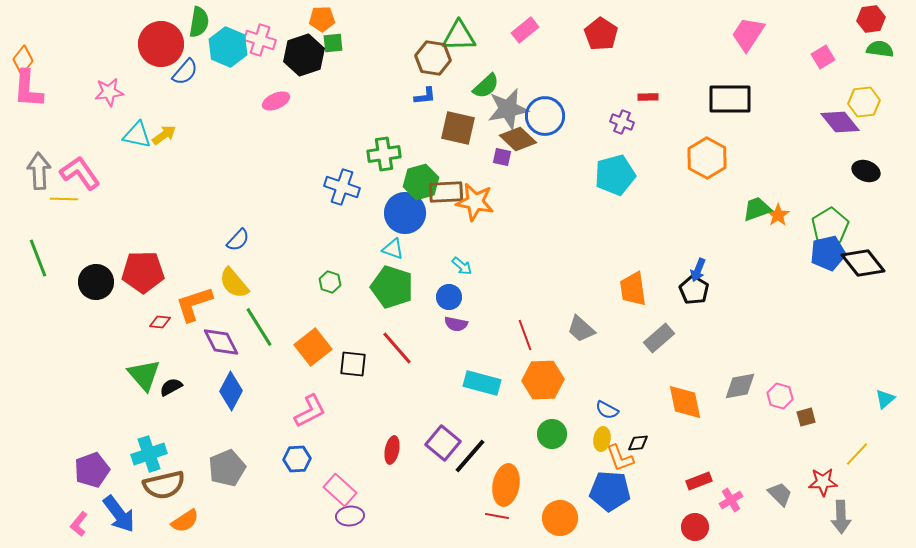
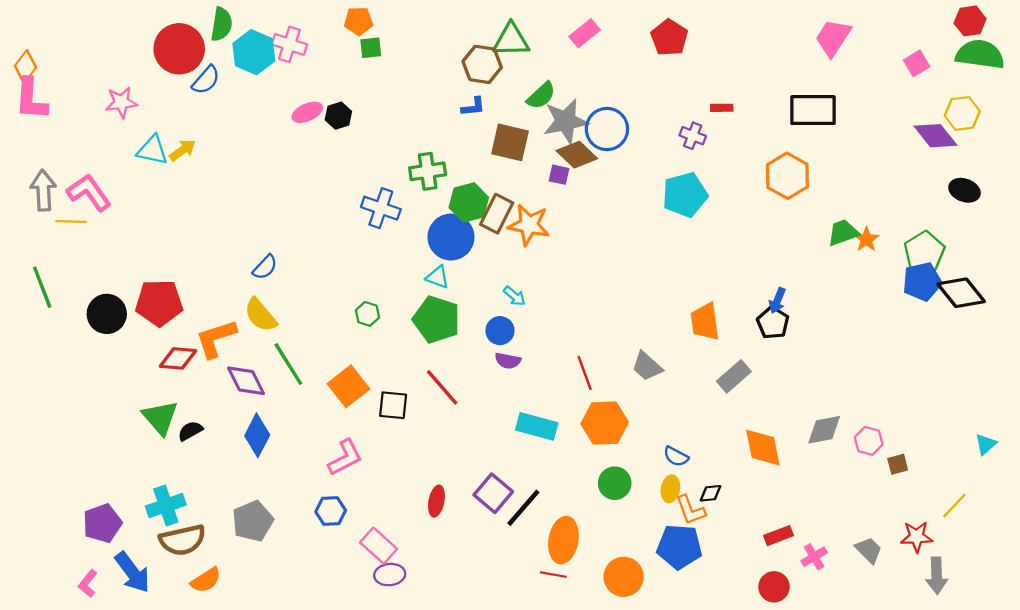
green semicircle: (880, 49) -> (980, 54), size x1.6
black hexagon: (304, 55) -> (338, 116), moved, size x0.6
brown rectangle: (446, 192) -> (497, 214), turned -60
red diamond: (160, 322) -> (178, 358), size x1.6

